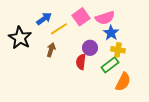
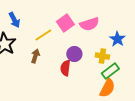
blue arrow: (44, 19) -> (14, 20), moved, turned 98
blue star: (111, 33) -> (117, 39), moved
green rectangle: (110, 65) -> (110, 71), moved

